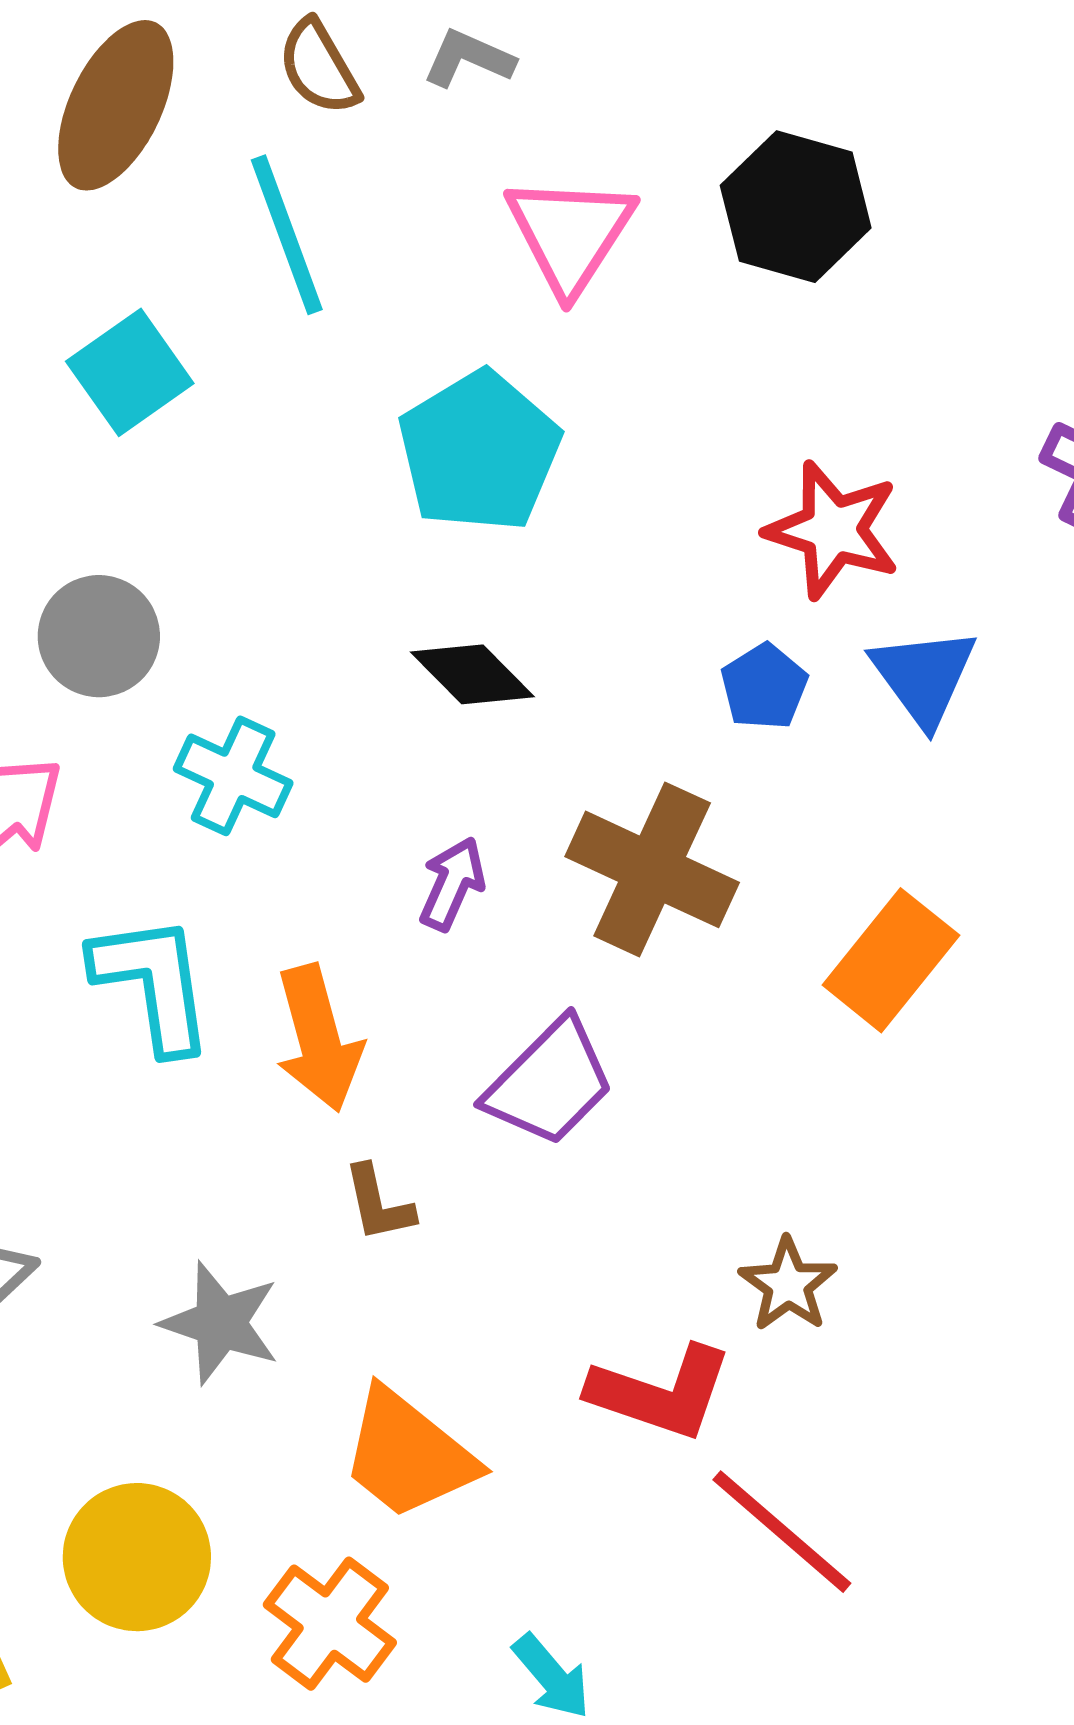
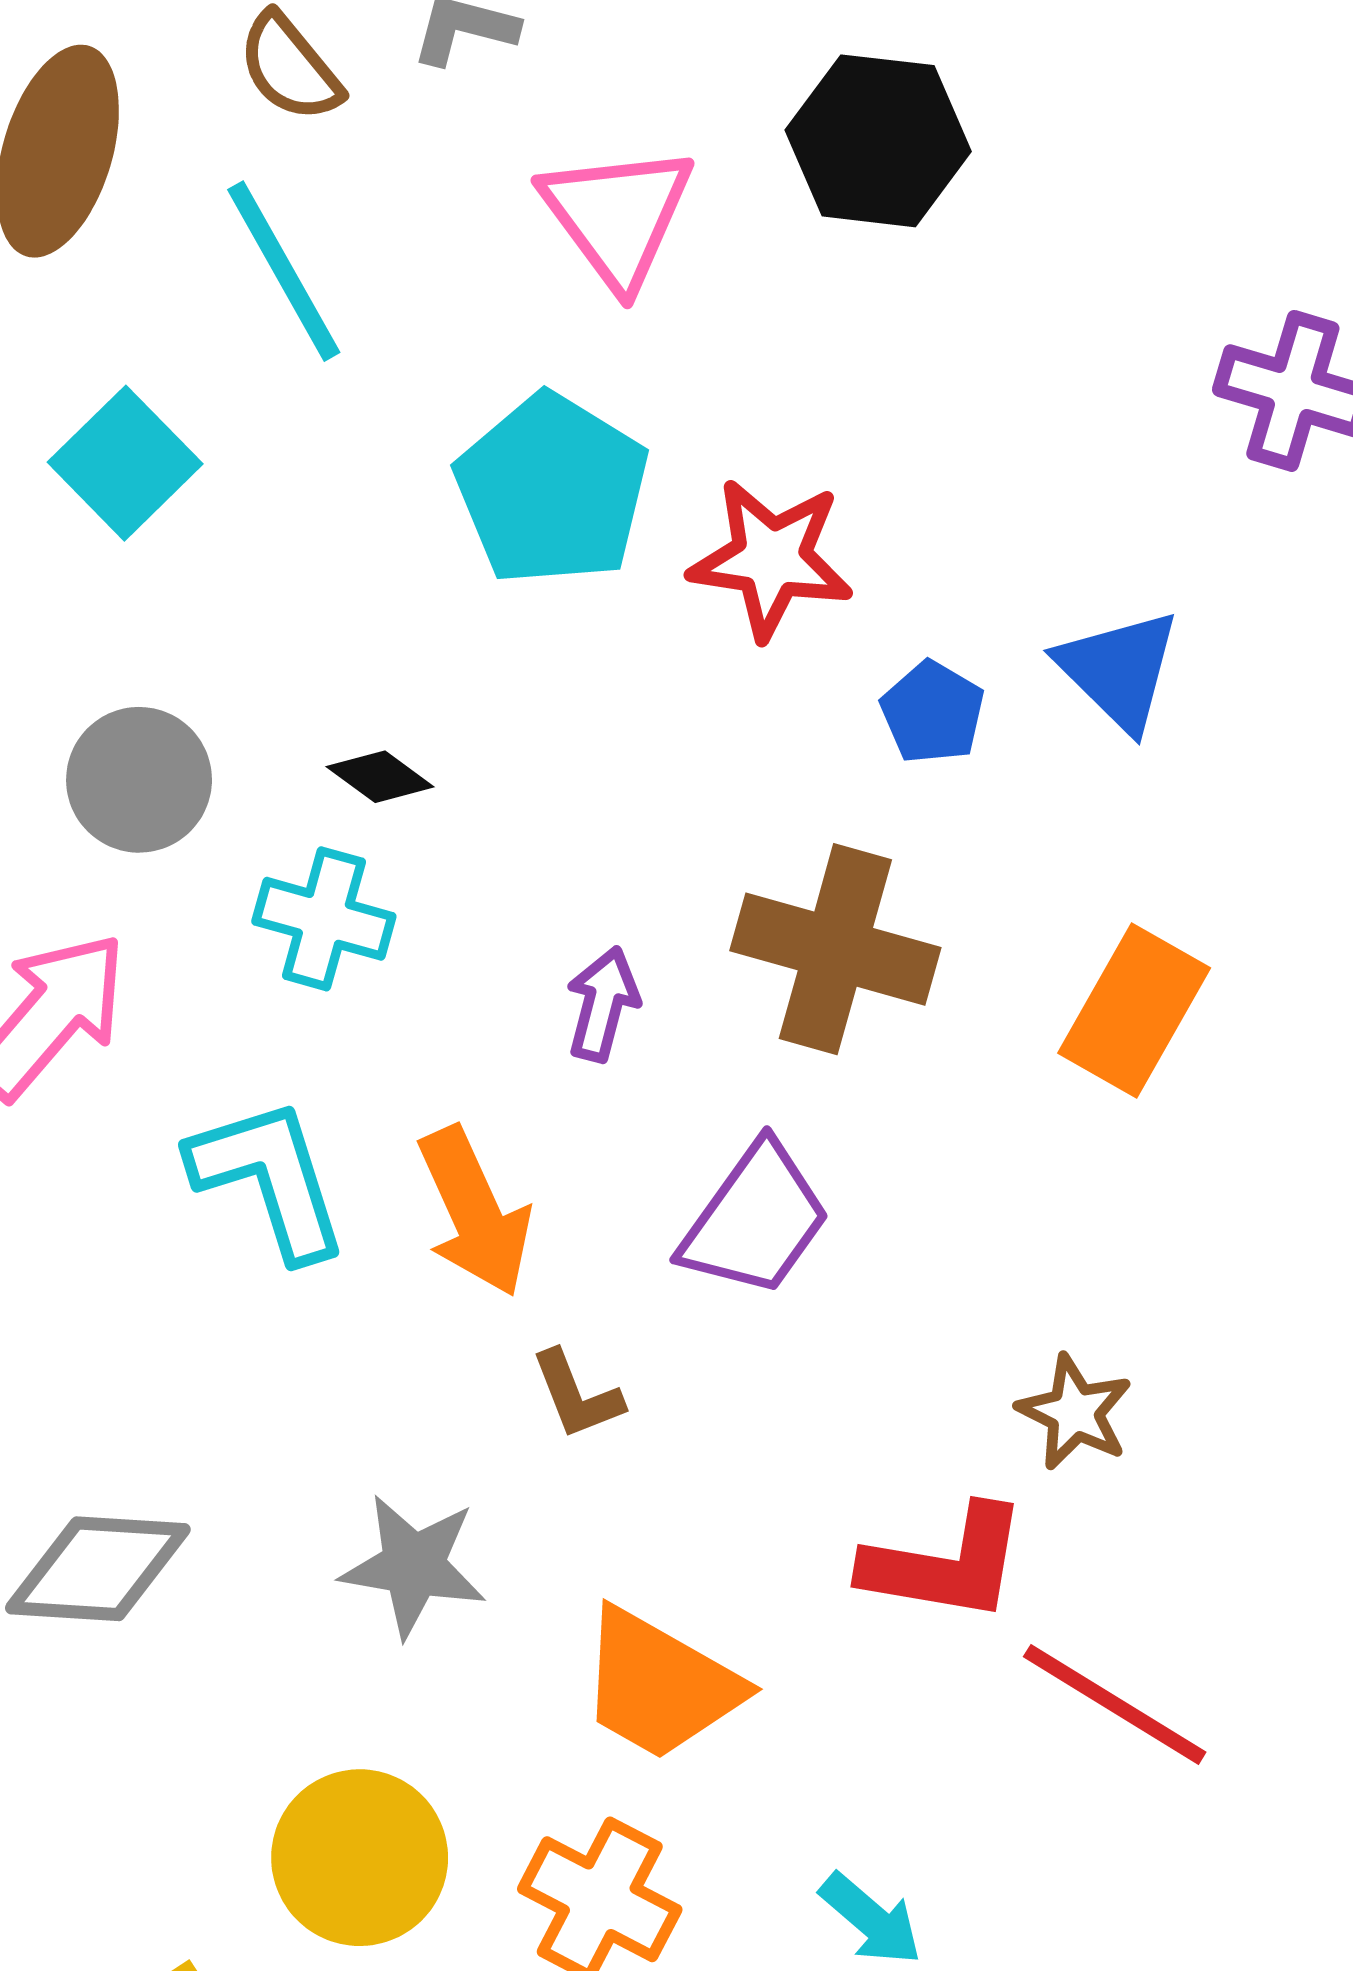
red star: (833, 530) -> (771, 559), moved
black diamond: (472, 674) -> (380, 777), moved, size x0.7

